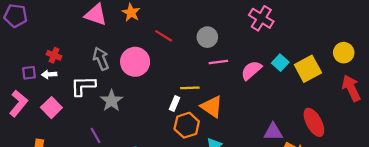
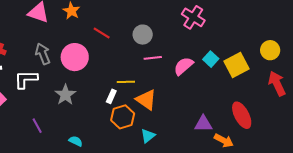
gray star: (112, 101) -> (65, 95), moved

